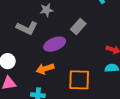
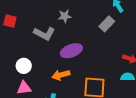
gray rectangle: (78, 26) -> (107, 24), moved

